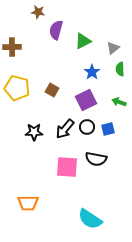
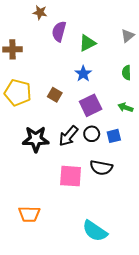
gray triangle: (113, 48) -> (128, 36), moved
blue star: (92, 72) -> (83, 74), moved
black star: (34, 132) -> (36, 139), size x1.4

